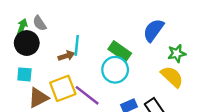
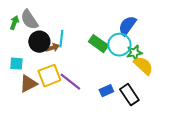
gray semicircle: (40, 23) -> (29, 20), size x1.5
black circle: (27, 43) -> (39, 42), moved
green star: (177, 53) -> (134, 53), moved
cyan circle: (115, 70) -> (119, 45), moved

